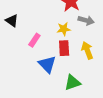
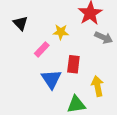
yellow star: (64, 29) -> (61, 32), moved
yellow arrow: (87, 50) -> (97, 86), moved

